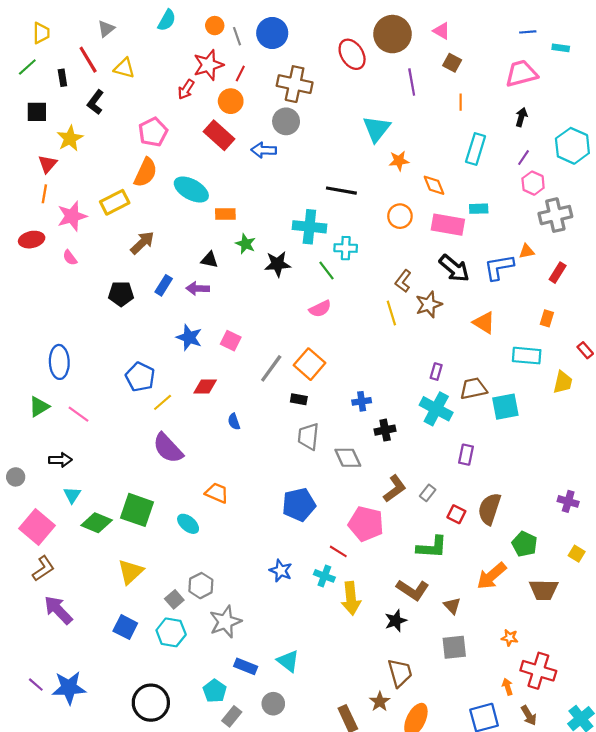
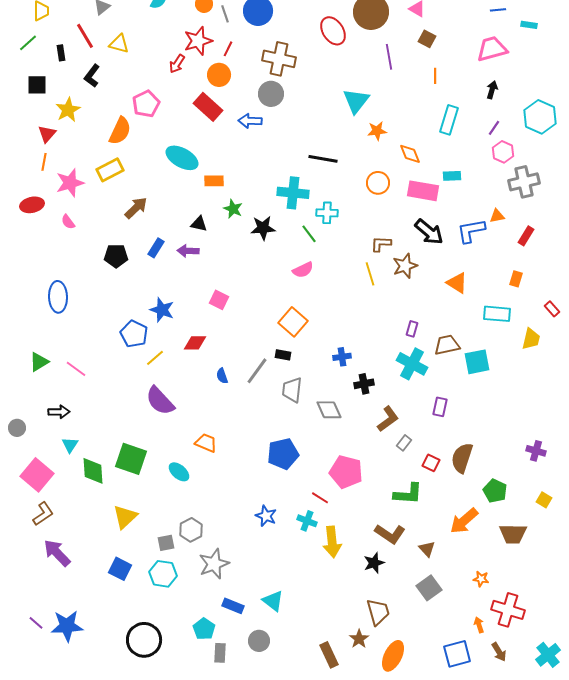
orange semicircle: (146, 172) -> (120, 131), moved
brown L-shape: (403, 281) -> (381, 244), turned 55
blue star: (189, 337) -> (162, 310), moved
blue ellipse: (59, 362) -> (58, 297), moved
gray line: (271, 368) -> (257, 371), moved
brown L-shape: (395, 489) -> (388, 419), moved
green diamond: (97, 523) -> (93, 471), turned 64
gray square: (174, 599) -> (166, 543), turned 30
gray square: (454, 647) -> (429, 588), turned -30
gray rectangle: (232, 716) -> (220, 653), turned -36

